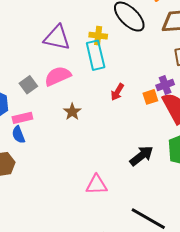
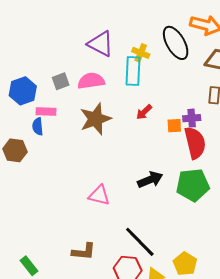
brown star: (72, 112) -> (95, 119), size x1.8

